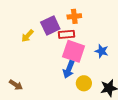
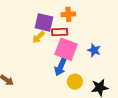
purple square: (50, 26) -> (44, 22), turned 36
yellow arrow: (27, 36) -> (38, 37), moved

